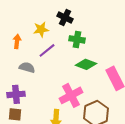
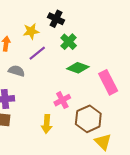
green cross: (77, 39) -> (69, 42), turned 35
pink cross: (71, 95) -> (62, 100), size x0.7

